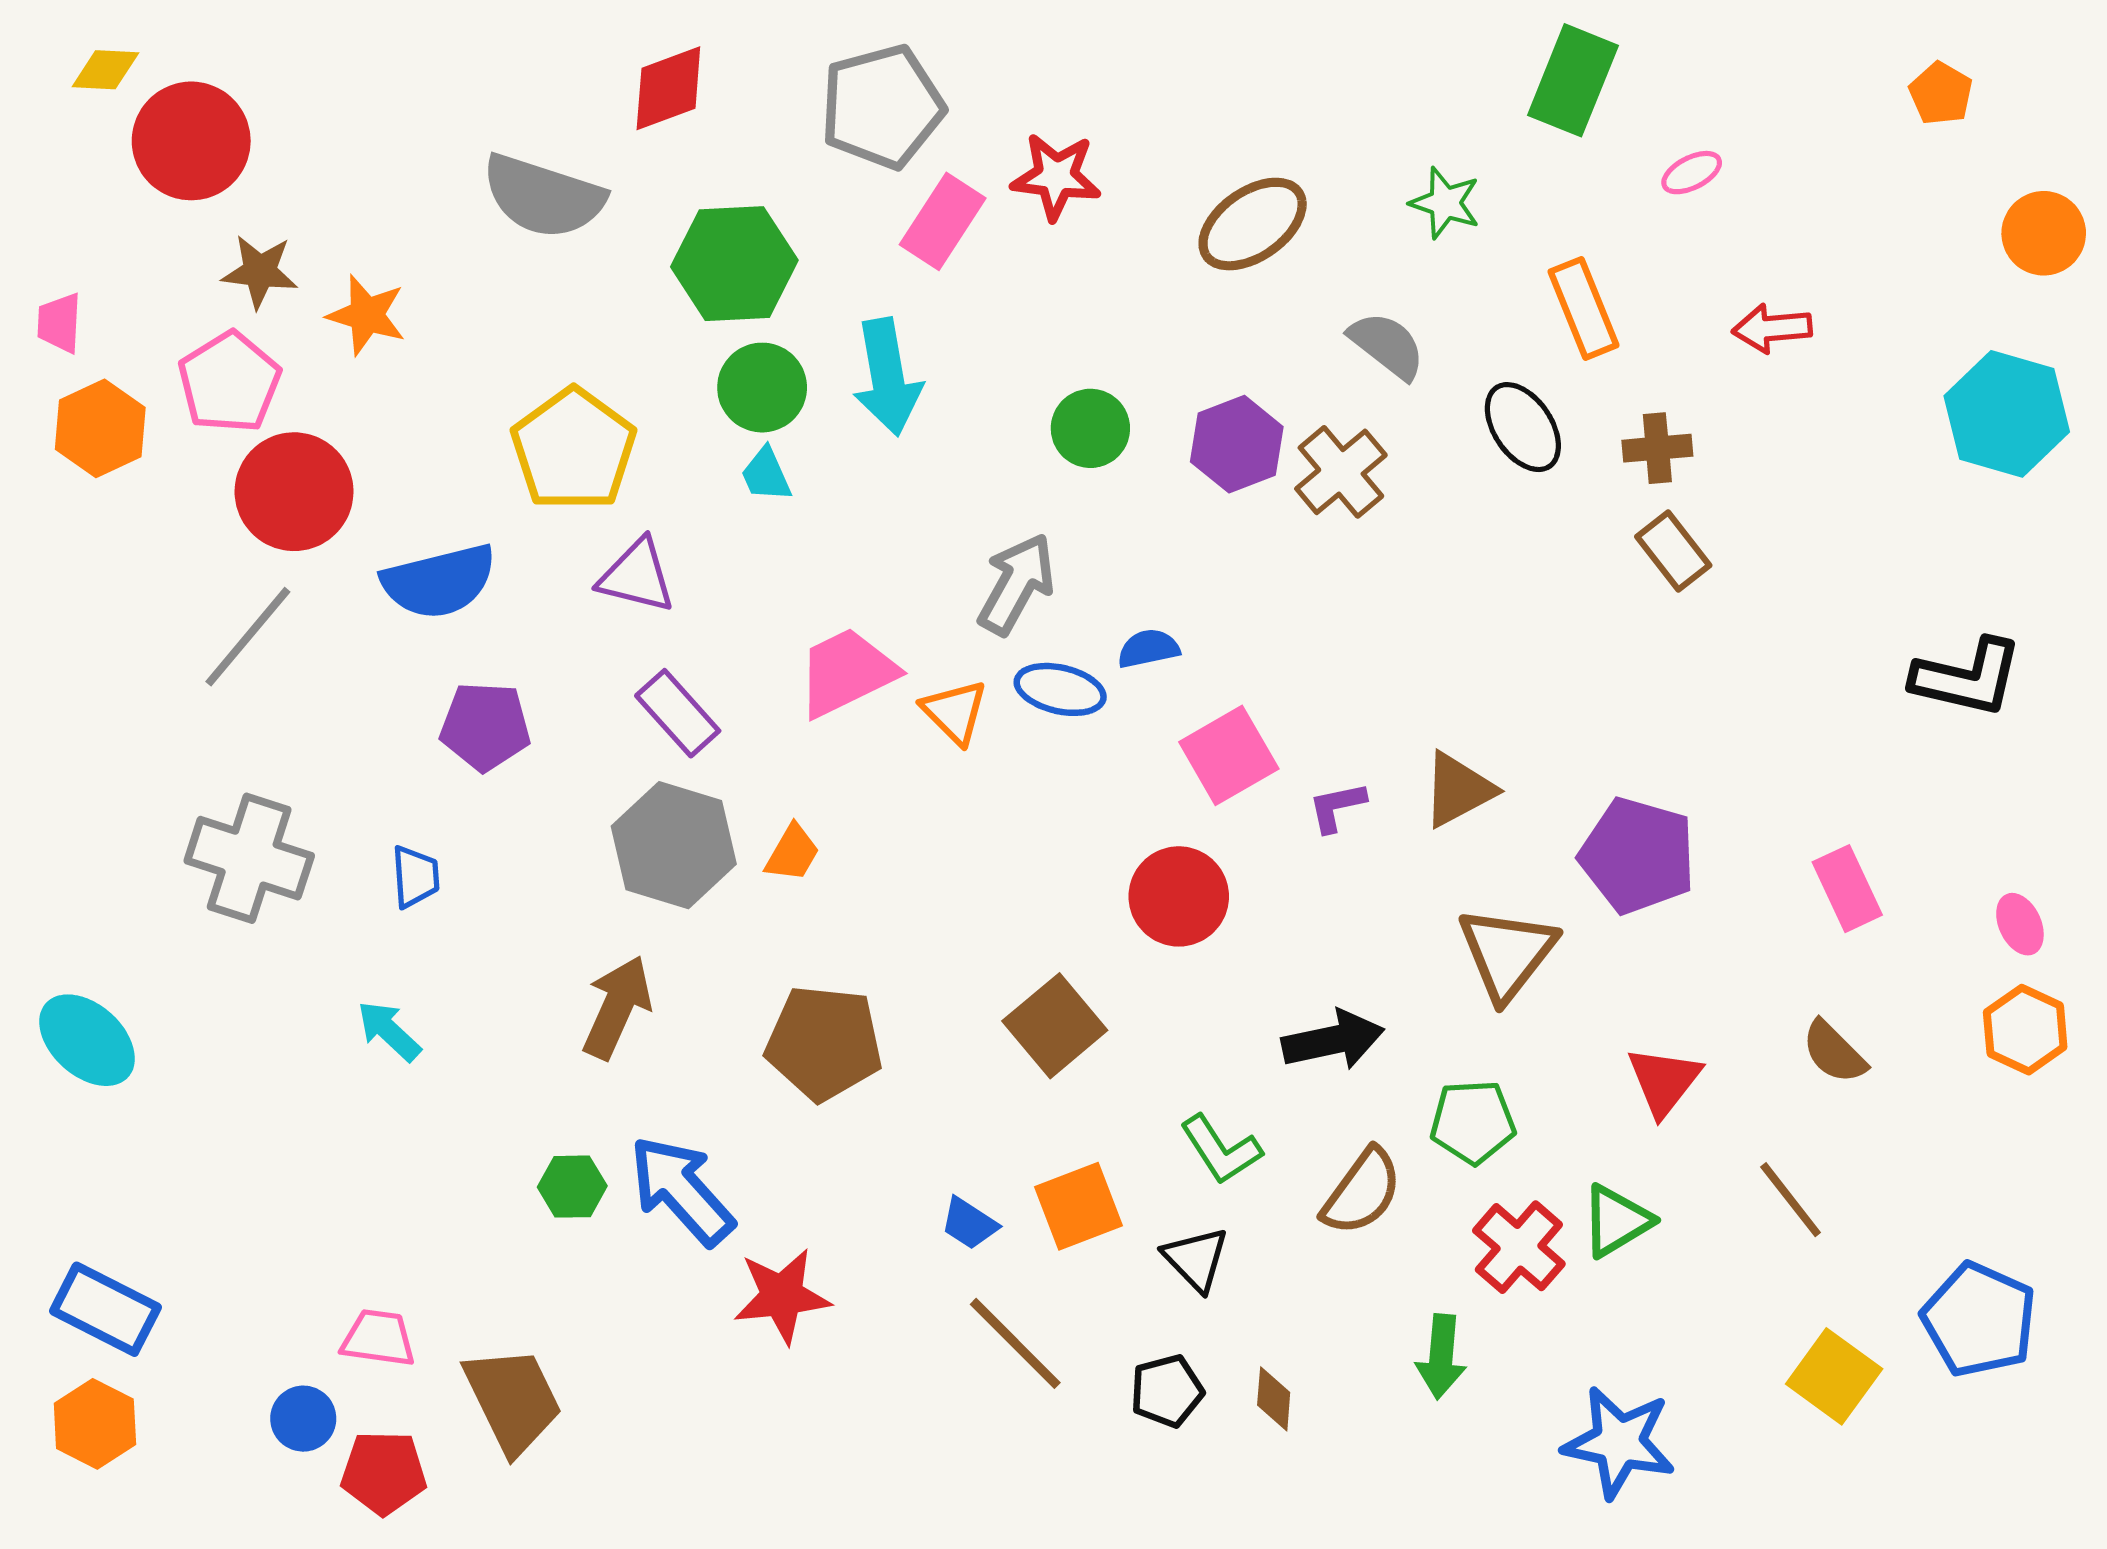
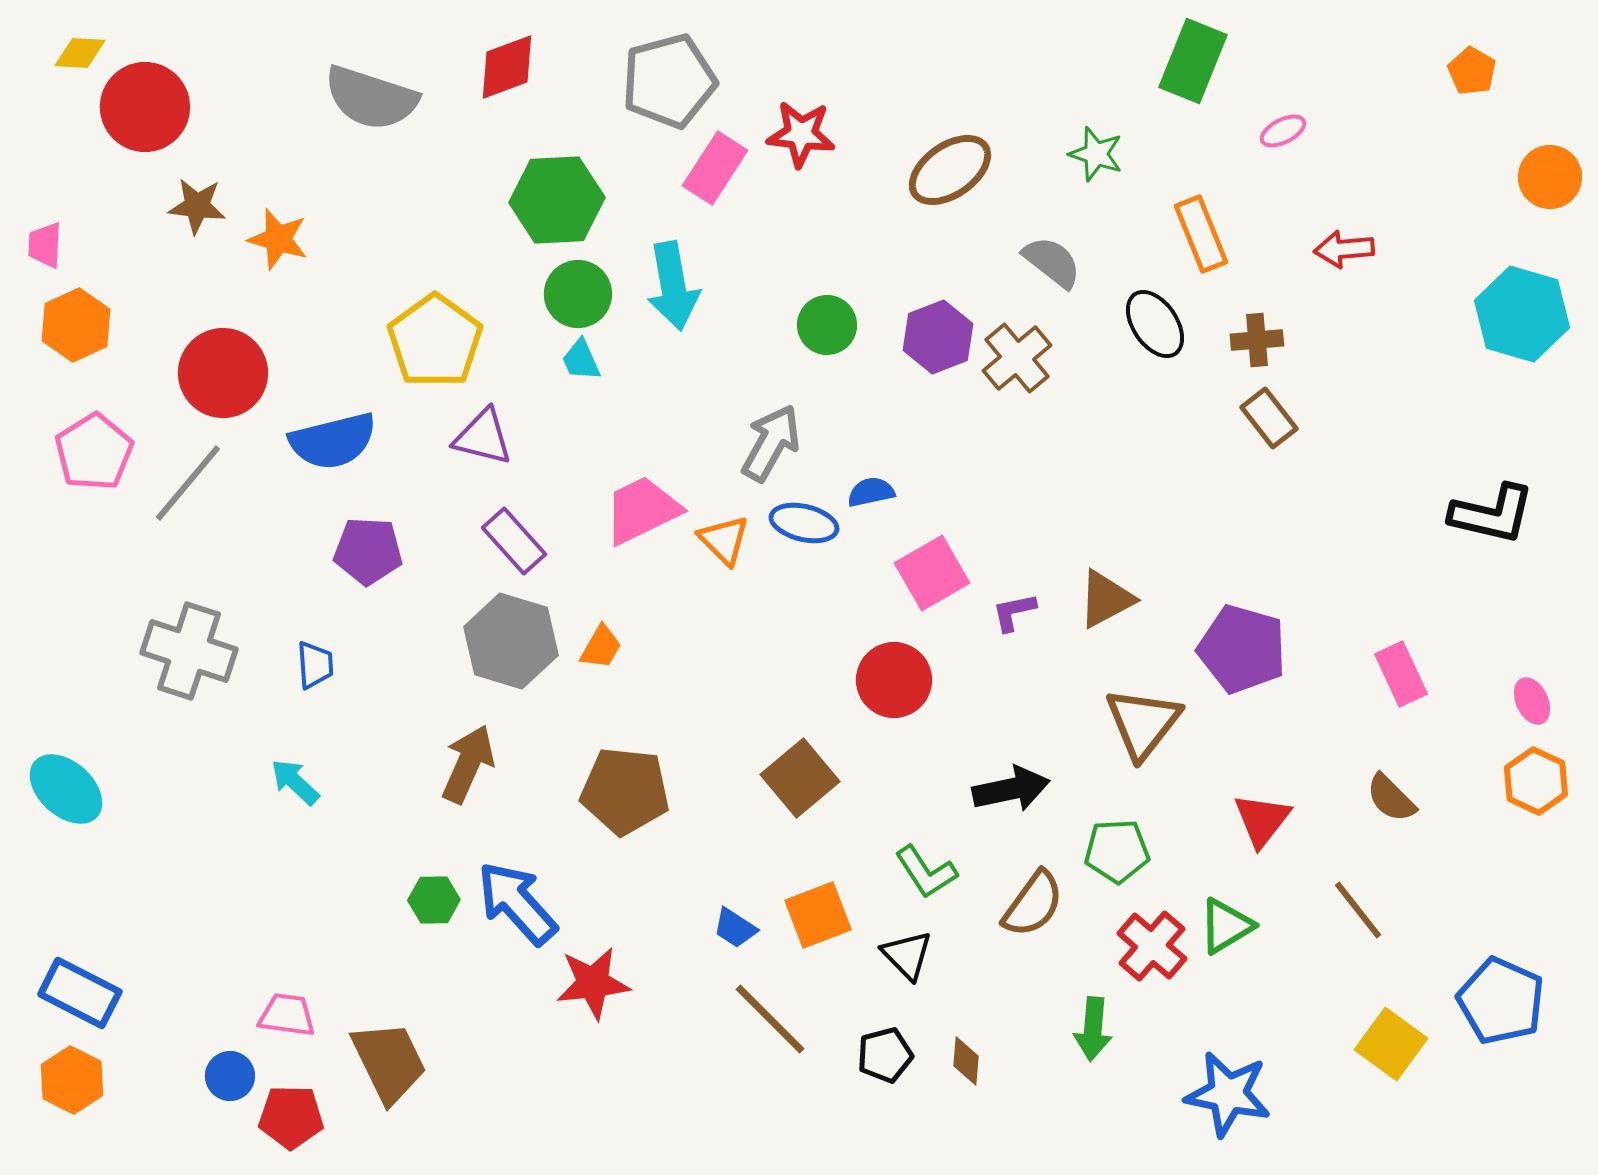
gray semicircle: (543, 196) -> (371, 98), moved
pink pentagon: (229, 382) -> (94, 452), moved

